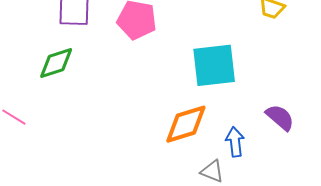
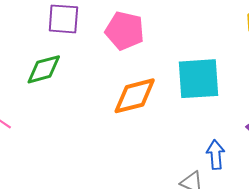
orange diamond: (186, 124) -> (135, 96), moved

